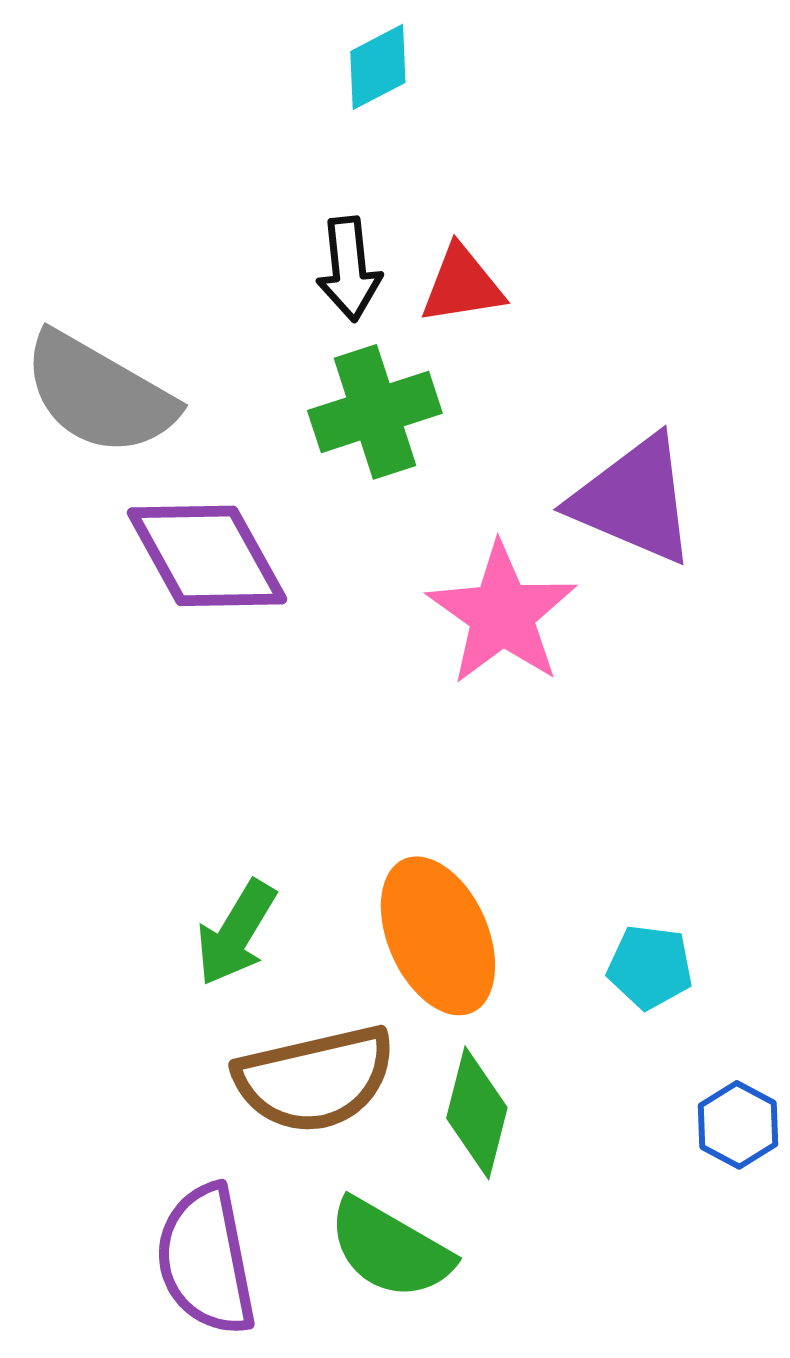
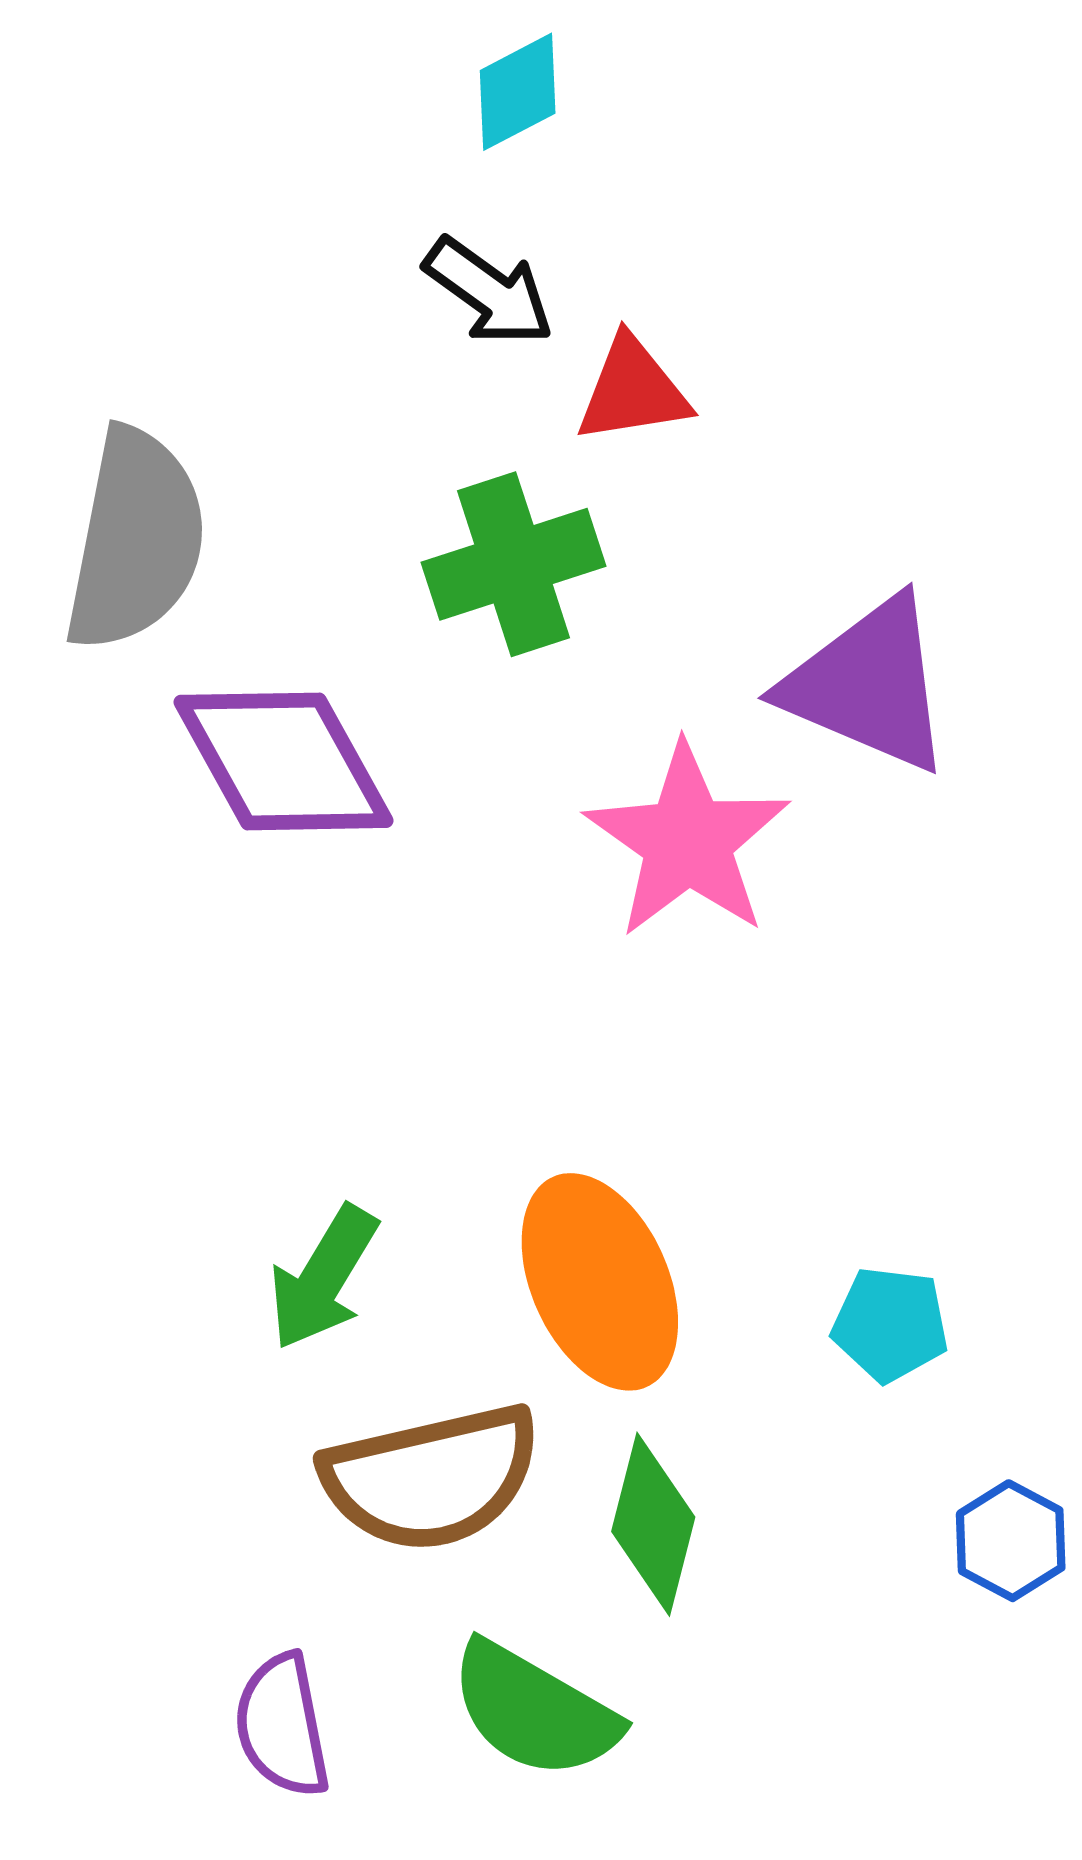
black arrow: (349, 269) -> (489, 292), moved, turned -48
gray semicircle: (99, 394) -> (136, 540), turned -109
purple semicircle: (206, 1260) -> (282, 1726), size x0.7

